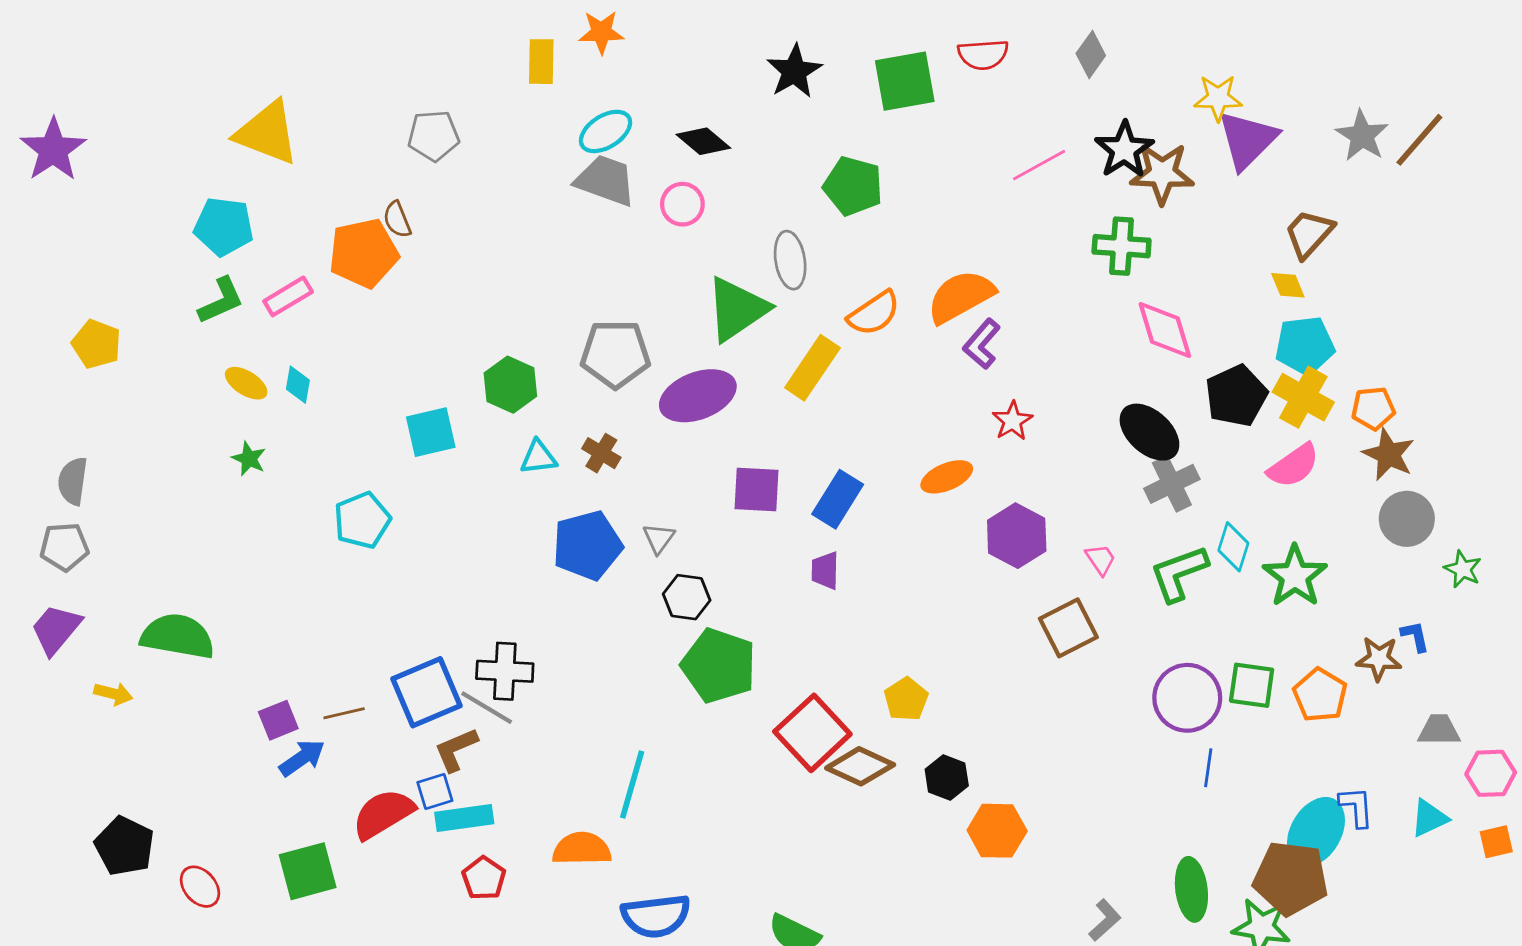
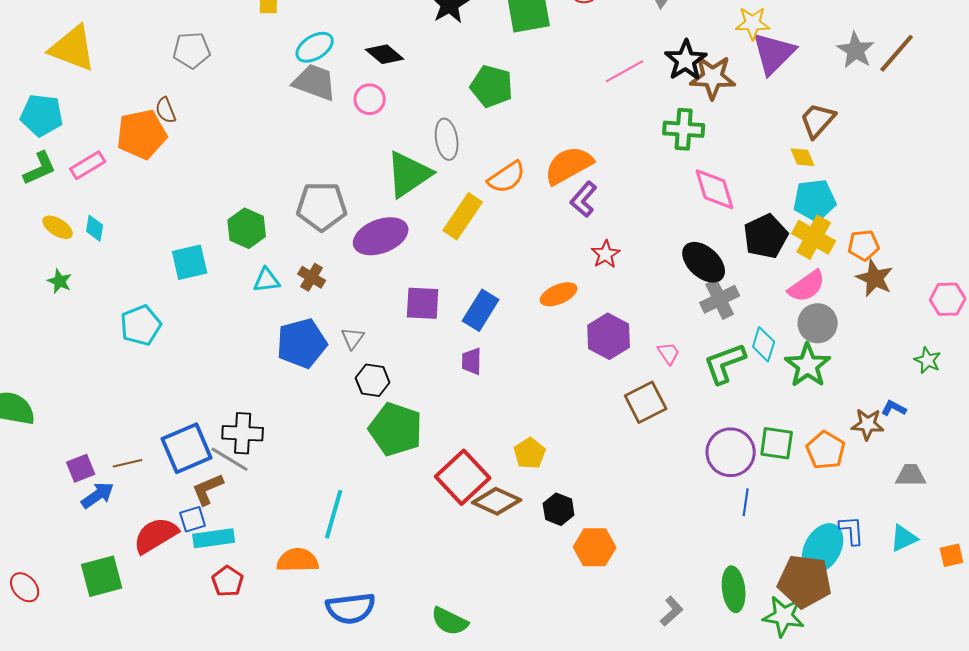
gray circle: (1407, 519) -> (818, 323), moved
blue L-shape: (1415, 636) -> (894, 408), turned -50
pink hexagon: (1491, 773) -> (948, 299), moved

